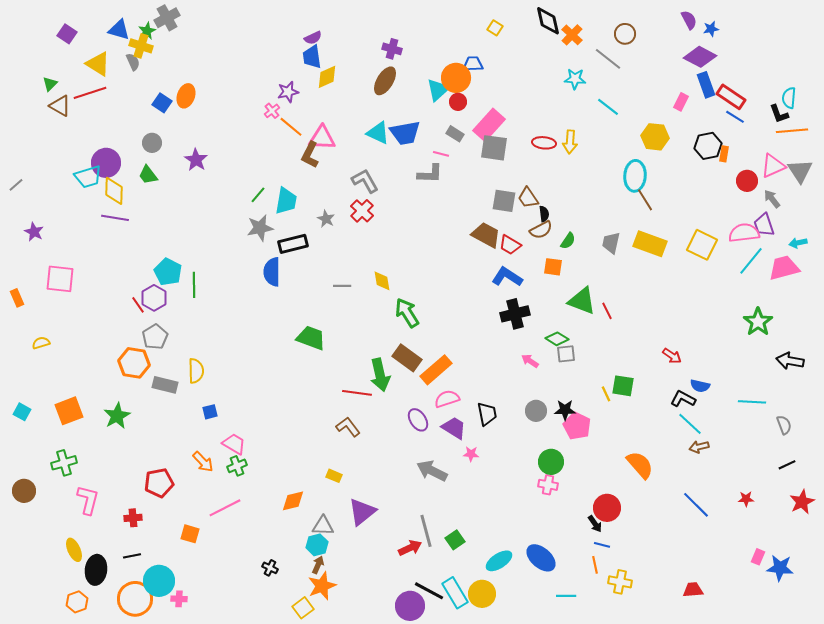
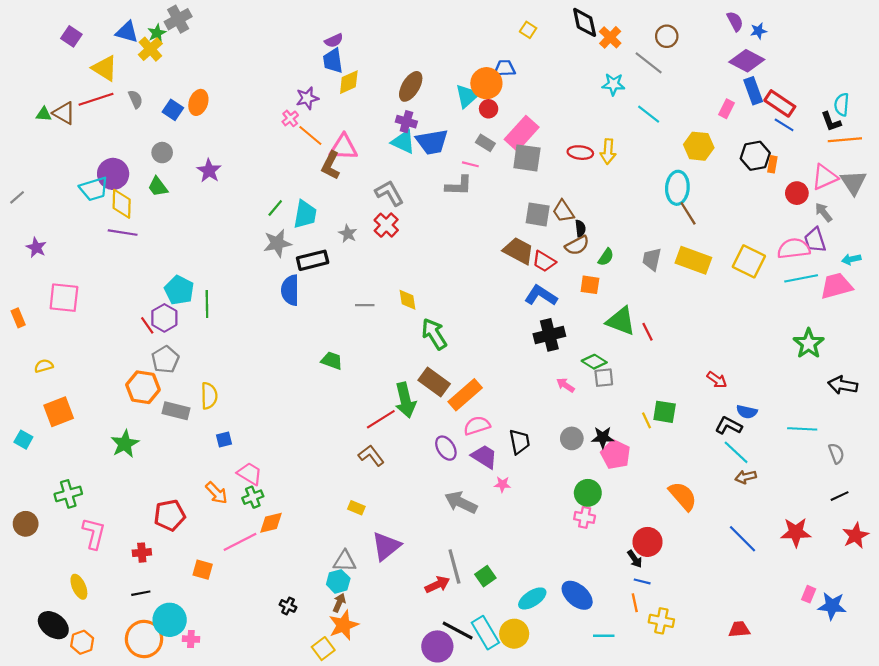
yellow cross: (141, 46) -> (150, 49), turned 30
purple cross: (392, 49) -> (406, 122), moved
gray semicircle: (133, 62) -> (135, 99), moved
green triangle: (50, 84) -> (44, 114), moved, turned 49
cyan line: (751, 261) -> (801, 278), turned 40
green trapezoid: (311, 338) -> (332, 361), size x0.7
red line: (357, 393) -> (381, 419), turned -40
orange square: (69, 411) -> (59, 412), moved
red star: (746, 499) -> (796, 532), size x1.8
orange diamond: (293, 501) -> (271, 523), moved
black ellipse: (96, 570) -> (53, 625), moved, turned -60

